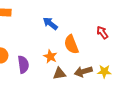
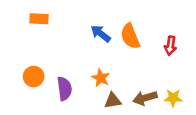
red arrow: (102, 32) -> (170, 46), turned -136
orange semicircle: (71, 44) -> (130, 36), moved

